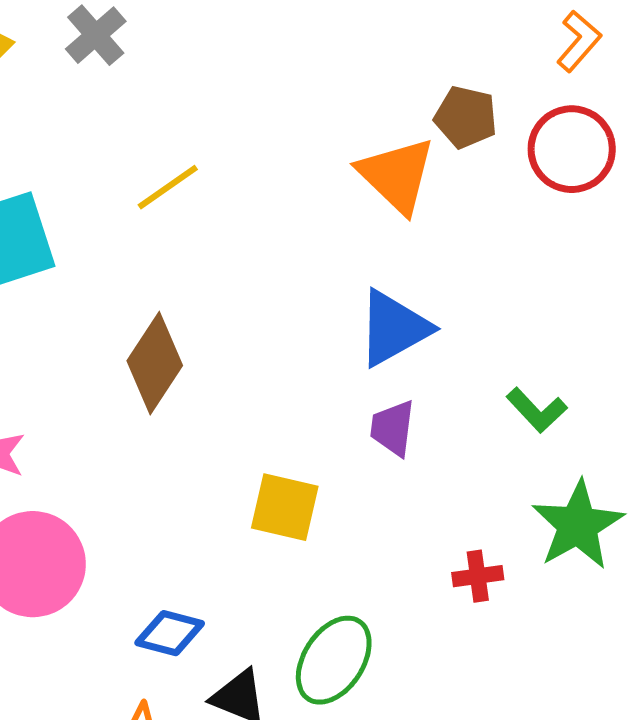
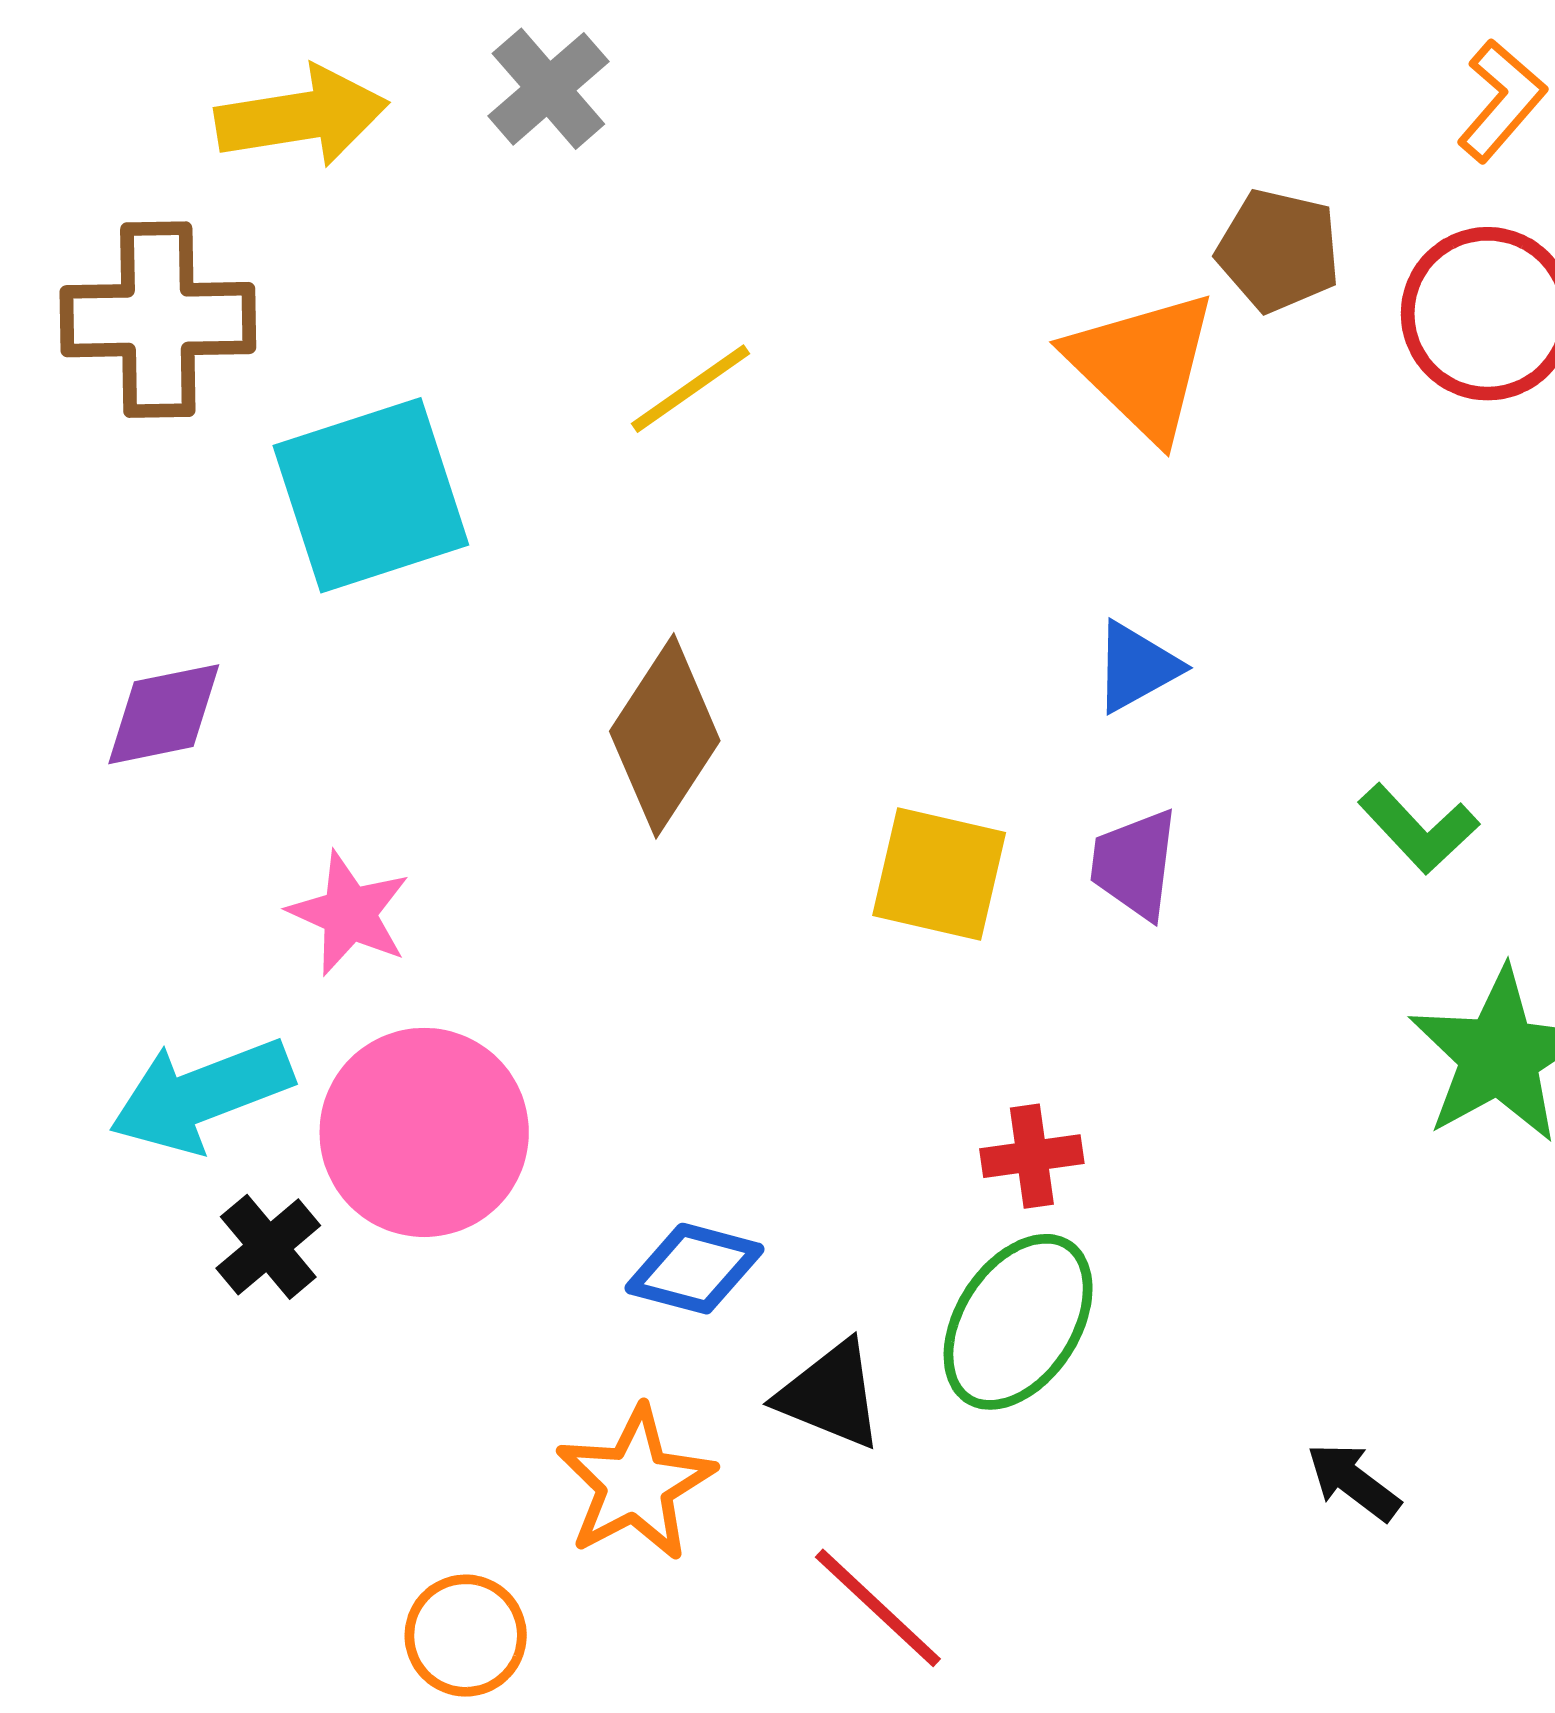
blue triangle: (394, 328) -> (1136, 667), size x0.6
yellow square: (285, 507) -> (939, 874), moved
red cross: (478, 576) -> (1032, 1156), moved

